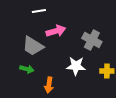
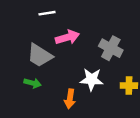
orange arrow: (49, 85) -> (70, 99), moved

